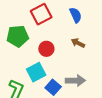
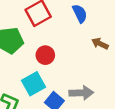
brown arrow: (78, 43) -> (100, 44), moved

